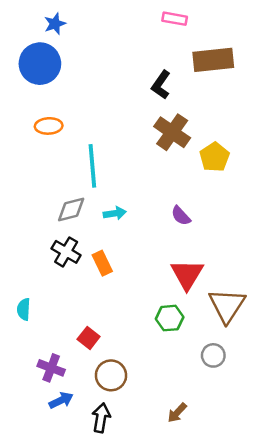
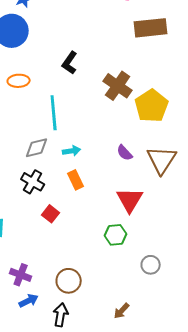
black L-shape: (161, 85) -> (70, 63), moved
yellow pentagon: (215, 157) -> (152, 106), size x1.4
orange rectangle: (102, 263) -> (76, 180), moved
brown triangle: (227, 306) -> (162, 160), moved
red square: (89, 338) -> (51, 214), moved

